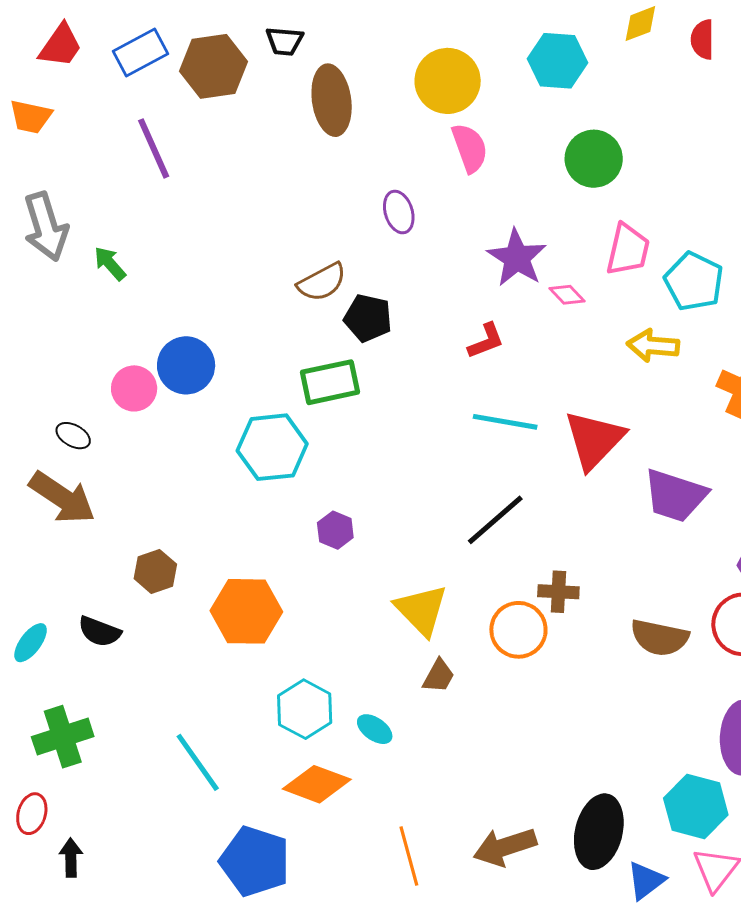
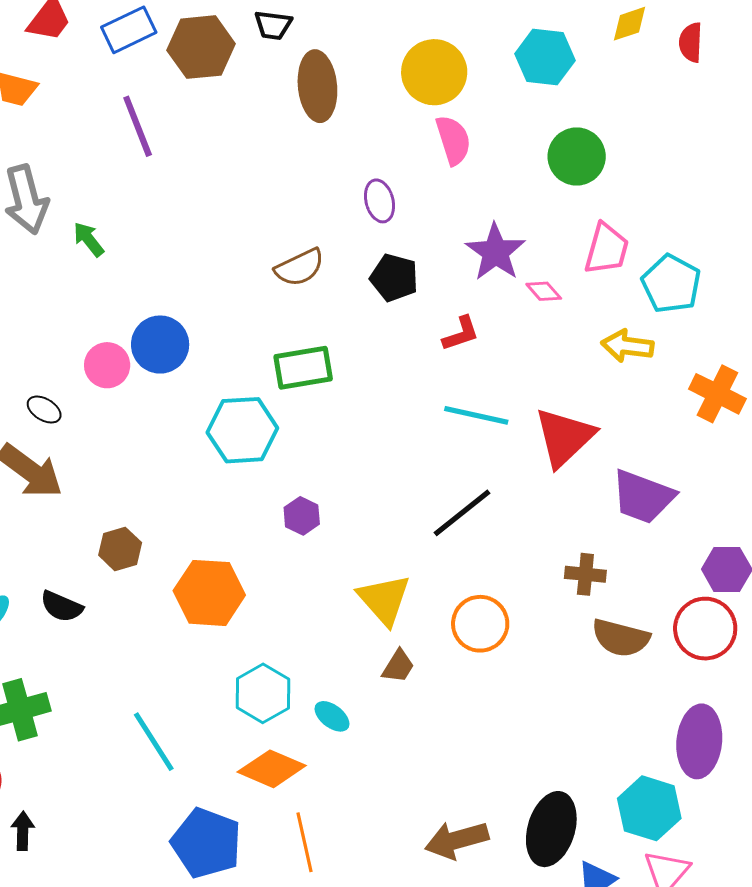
black pentagon: (368, 318) -> (394, 278), moved
brown cross: (558, 592) -> (585, 574), moved
orange line: (409, 856) -> (304, 842), moved

